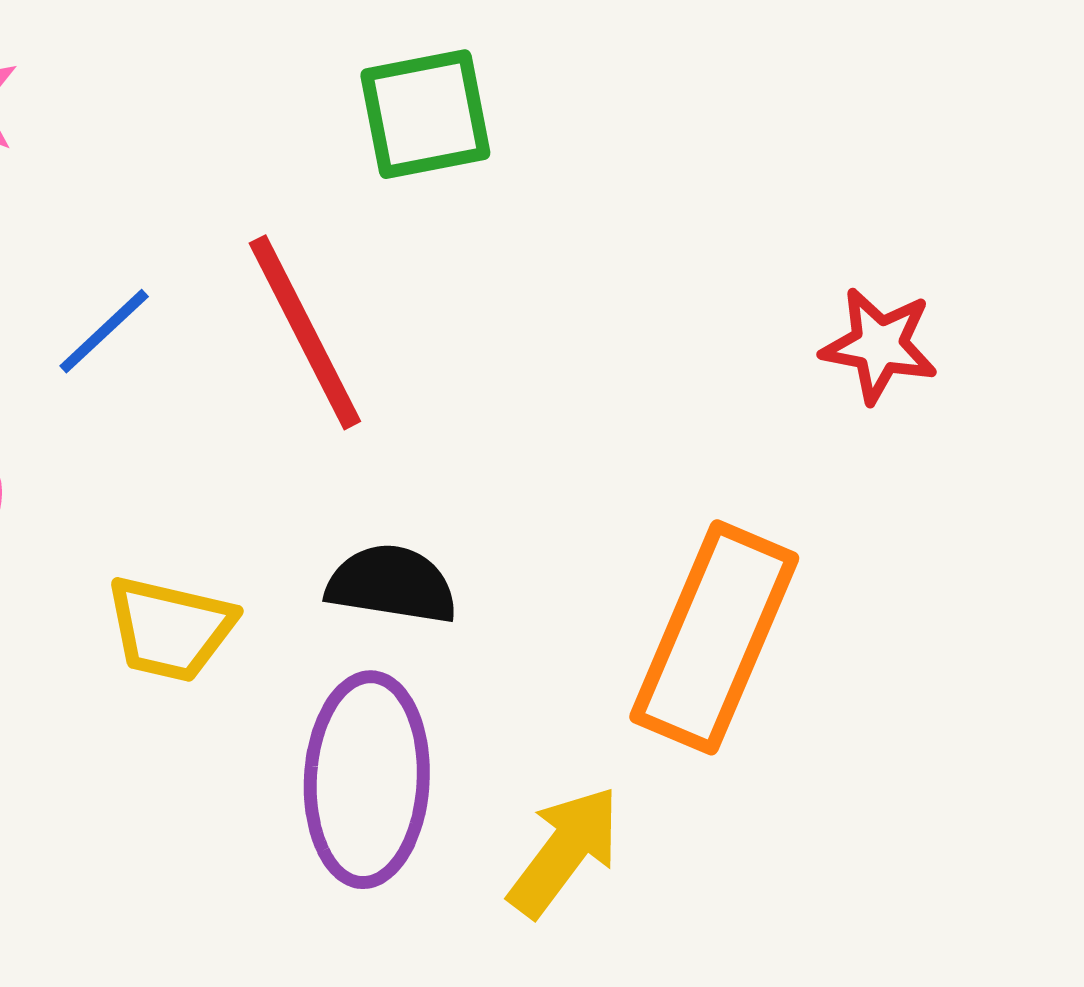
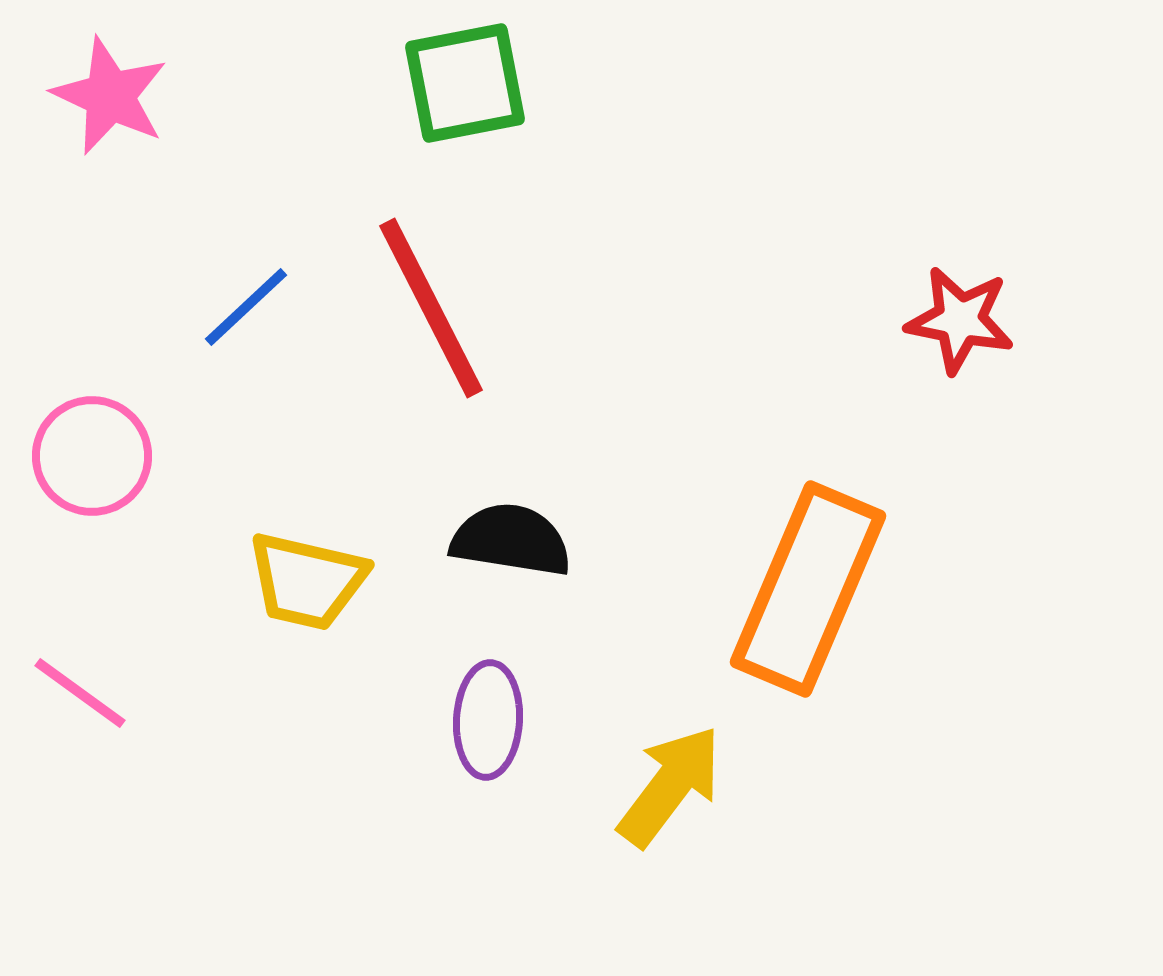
green square: (425, 114) -> (465, 83), moved
purple ellipse: (367, 780) -> (488, 720), size x0.6

